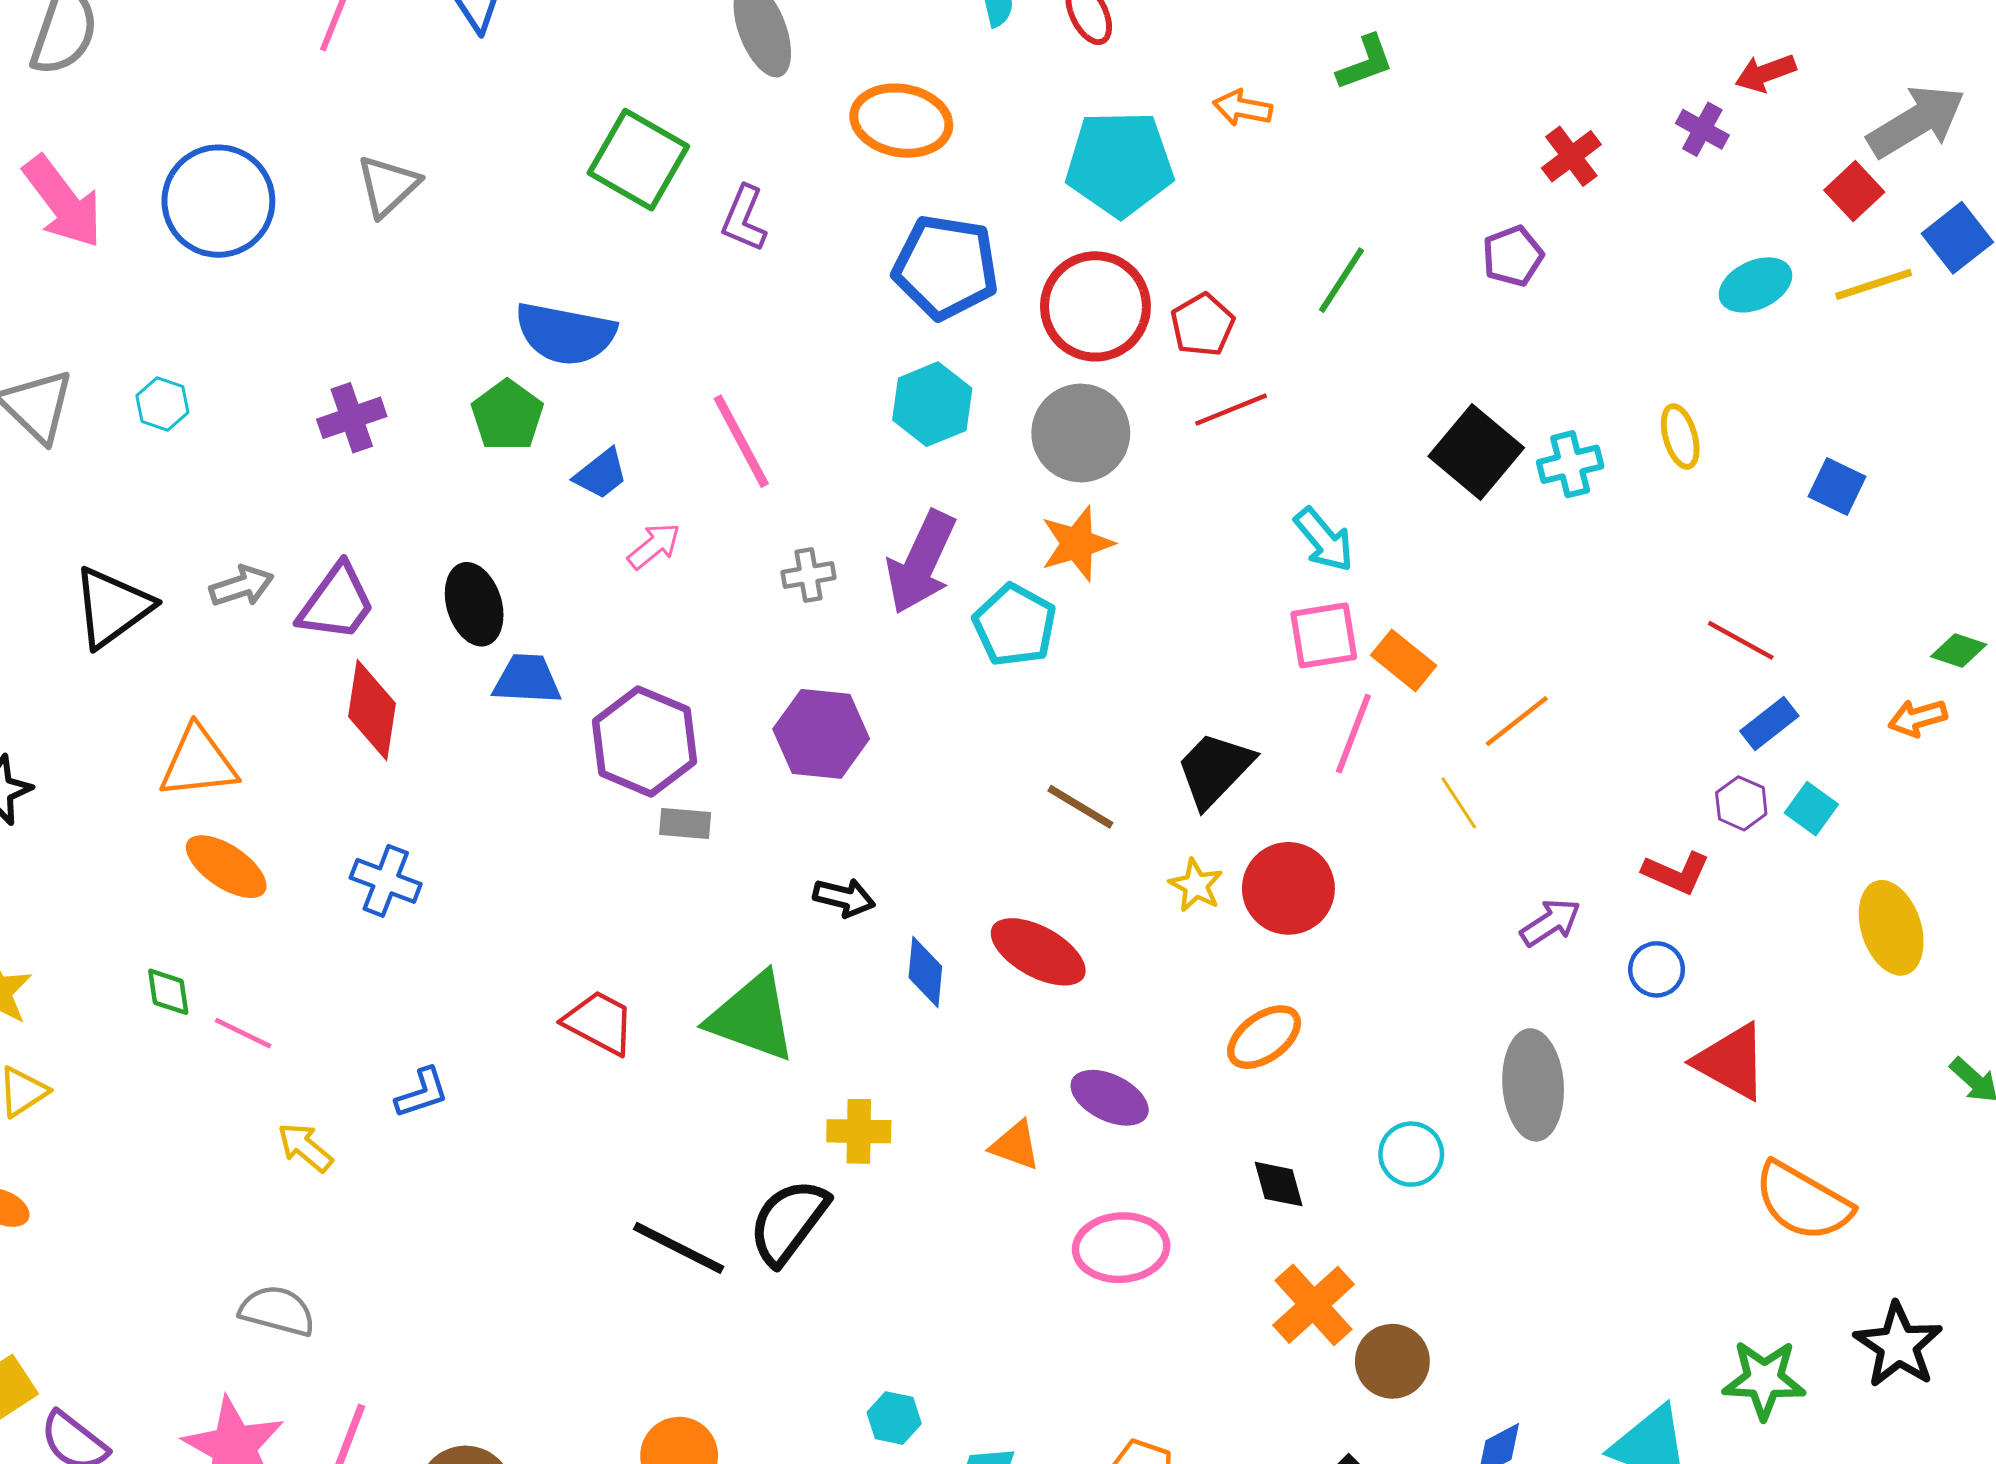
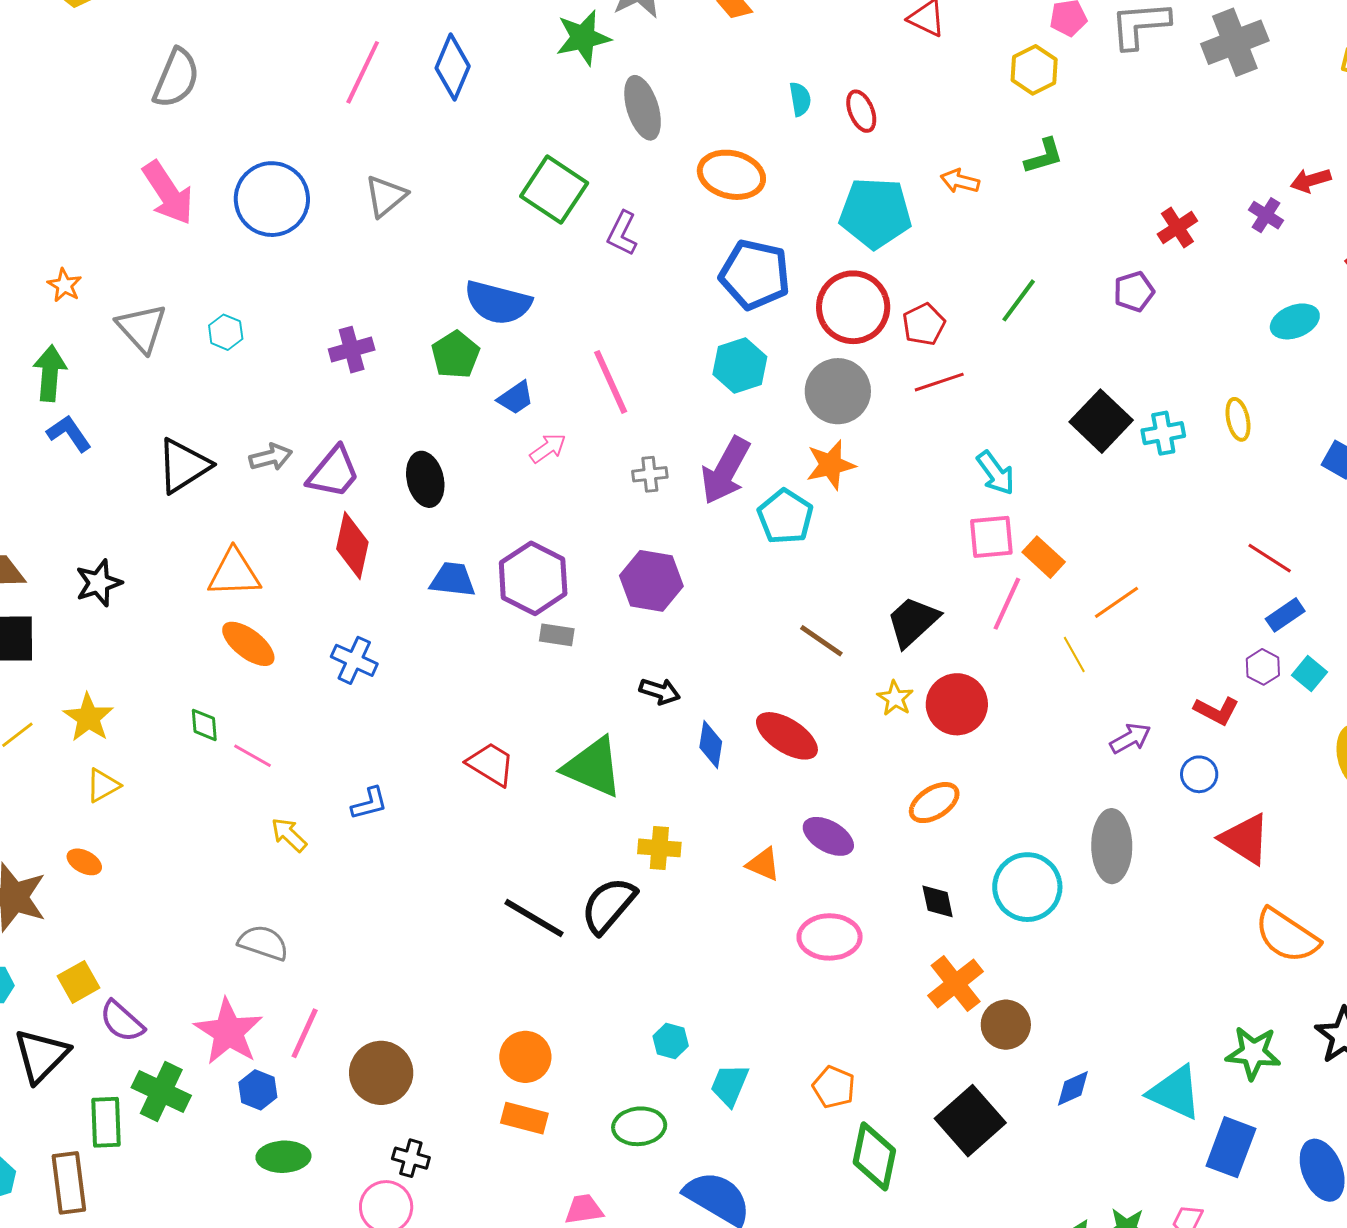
blue trapezoid: (527, 679) -> (453, 579), moved
cyan circle: (1411, 1154) -> (1027, 887), size x1.6

